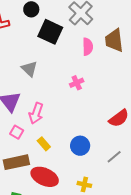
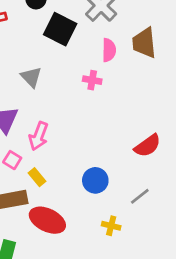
pink cross: (77, 83) -> (92, 80), moved, turned 32
yellow rectangle: (44, 144) -> (37, 177), moved
yellow cross: (84, 184) -> (111, 226), moved

